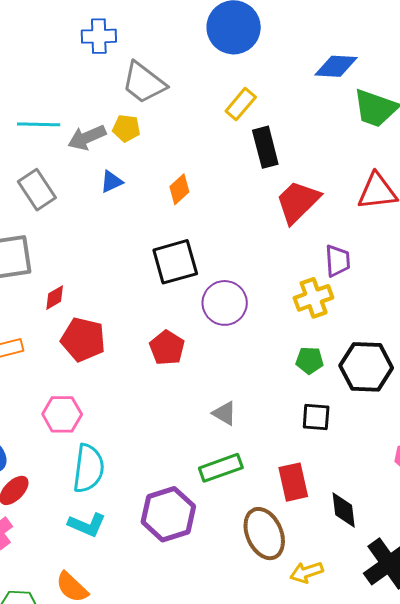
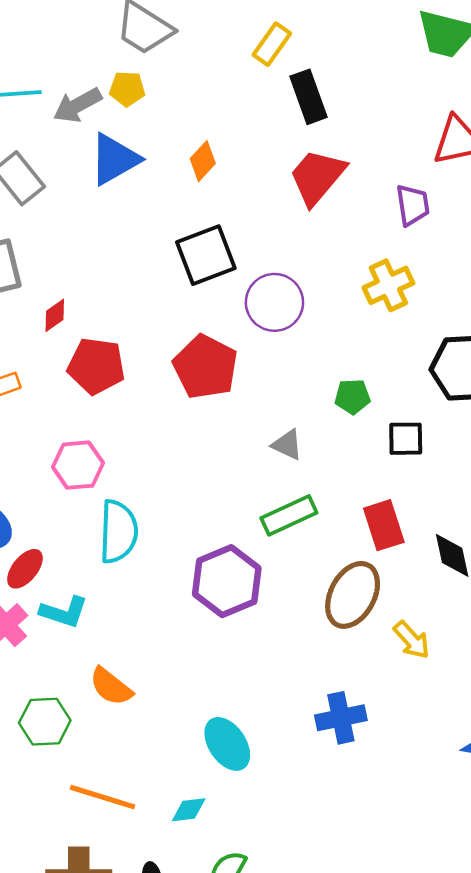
blue triangle: (112, 182) -> (114, 159), size x1.8
red trapezoid: (298, 202) -> (317, 177), moved
purple trapezoid: (338, 261) -> (413, 205), moved
red pentagon: (167, 348) -> (205, 367), size x1.4
green pentagon: (310, 360) -> (352, 397), moved
cyan L-shape: (87, 525) -> (64, 612), moved
brown ellipse: (264, 534) -> (353, 595), turned 57
yellow arrow: (306, 572) -> (412, 640), turned -108

